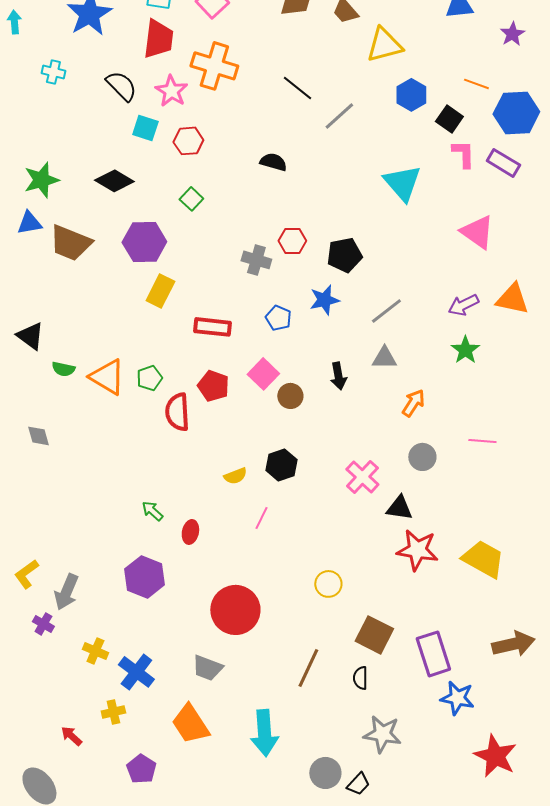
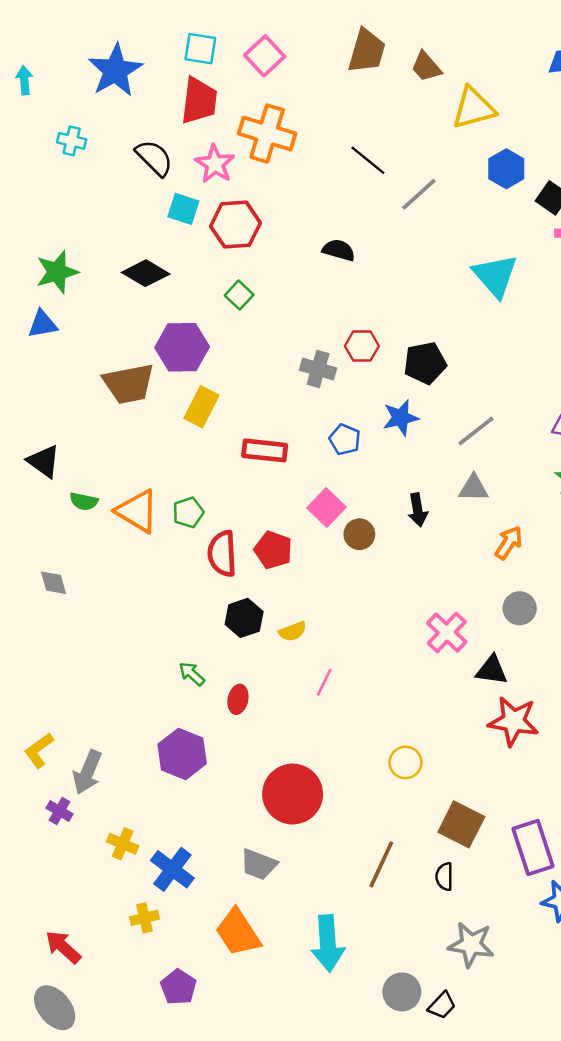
red hexagon: (188, 141) -> (236, 225), size x1.4
brown trapezoid: (70, 243) -> (129, 384), moved, turned -33
red pentagon: (213, 386) -> (273, 550), moved
black hexagon: (281, 465) -> (244, 618), moved
red arrow: (71, 736) -> (63, 947), moved, size x1.4

